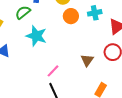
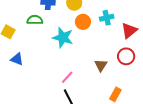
green semicircle: (23, 12) -> (35, 20), turned 42
cyan star: (36, 36) -> (63, 38), moved

